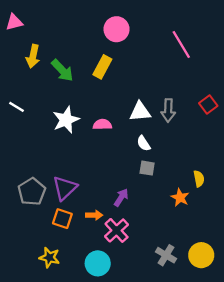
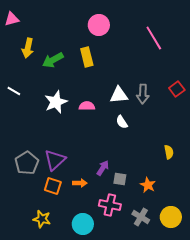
yellow rectangle: (102, 67) -> (87, 57), turned -42
green arrow: (62, 70) -> (53, 60), turned 105
gray square: (147, 168) -> (120, 179), moved
orange star: (180, 197) -> (148, 185), moved
pink cross: (117, 230) -> (110, 205), moved, turned -35

